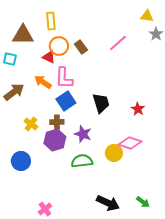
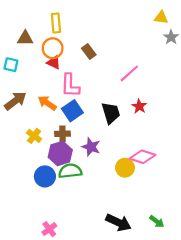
brown triangle: (23, 35) -> (25, 38), size x0.7
pink line: (118, 43) -> (129, 73), moved
orange circle: (59, 46) -> (53, 48), moved
orange arrow: (43, 82) -> (47, 103), moved
red star: (138, 109) -> (139, 106), moved
blue circle: (21, 161) -> (45, 176), moved
green semicircle: (82, 161) -> (70, 171), moved

